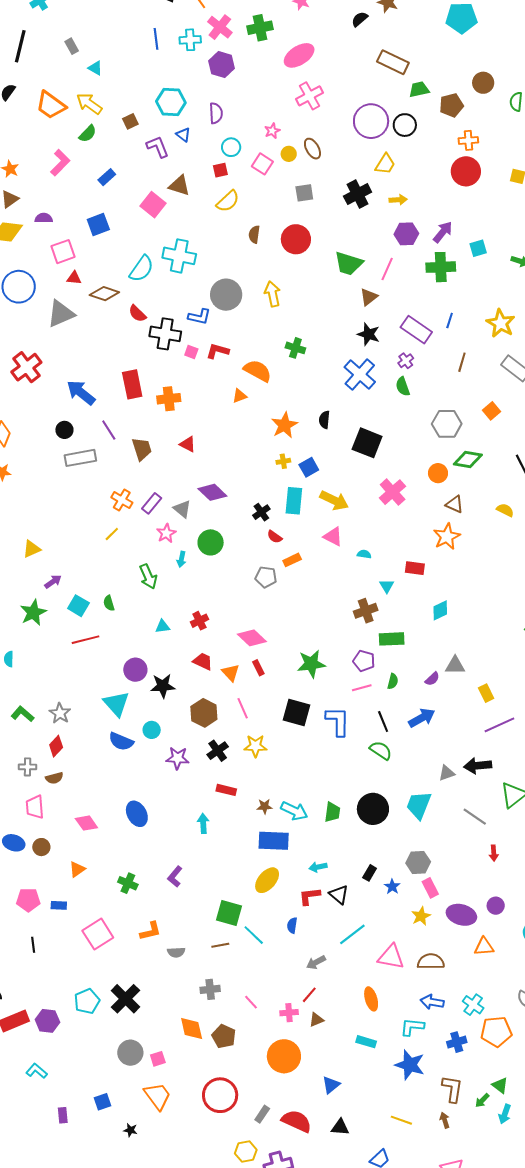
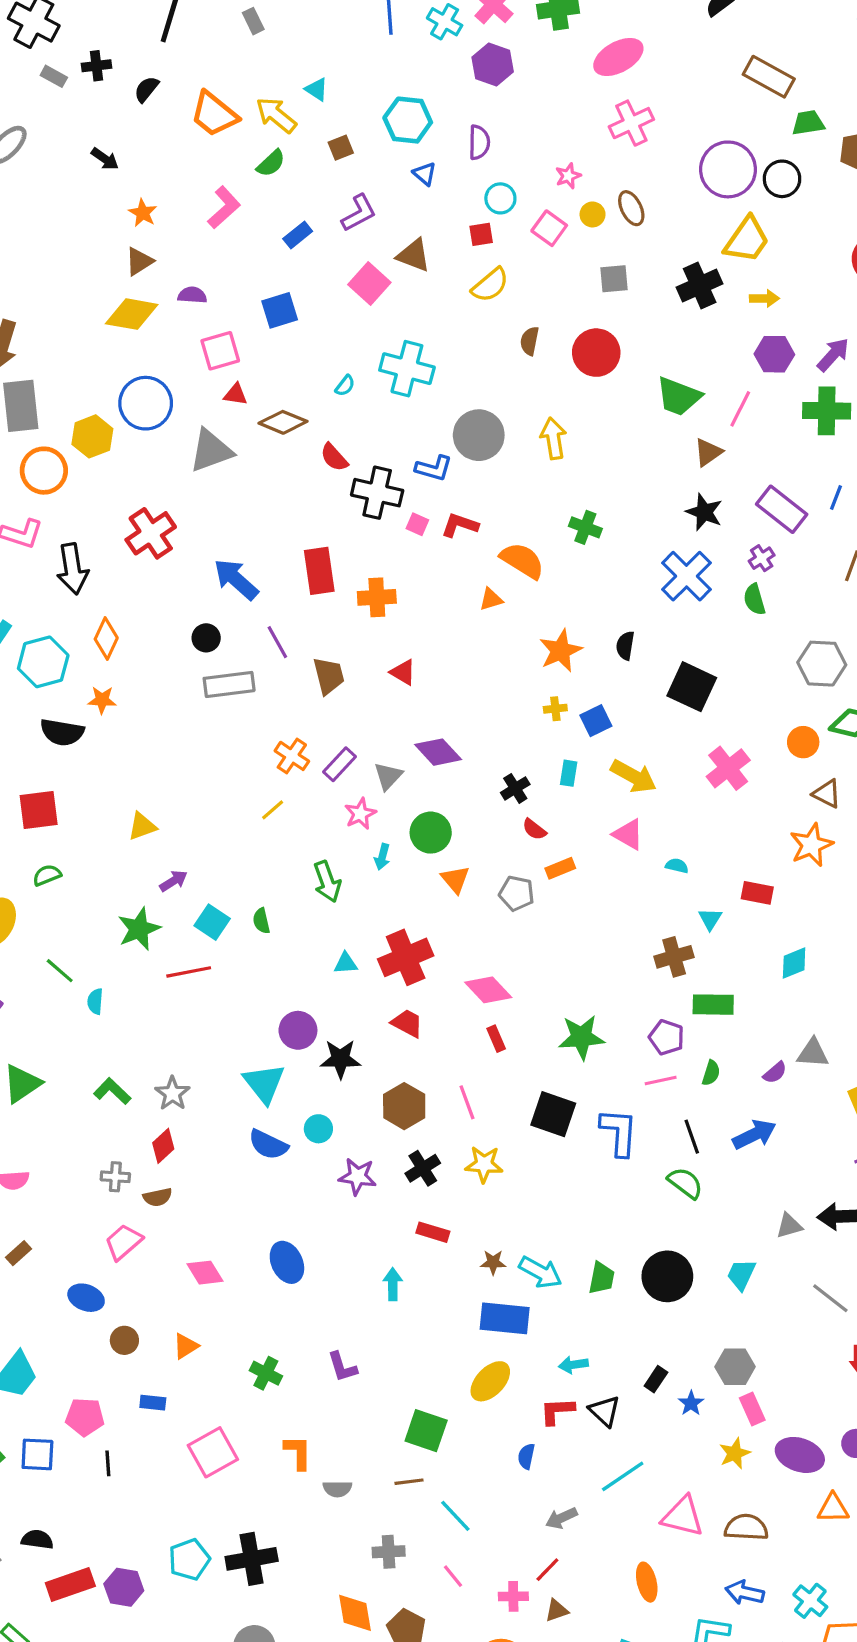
cyan cross: (190, 40) -> (445, 22), turned 30
cyan triangle: (95, 68) -> (317, 89), moved
purple L-shape: (158, 147) -> (359, 213), moved, turned 80
yellow trapezoid: (385, 164) -> (747, 240), size x1.4
cyan semicircle: (142, 269) -> (345, 386), size x0.5
cyan rectangle: (294, 501) -> (569, 773), size x0.6
gray triangle: (182, 509) -> (388, 776), turned 30
red cross: (199, 621) -> (406, 957), size x1.8
red line: (86, 640) -> (189, 972), moved
orange triangle: (231, 673) -> (455, 879), moved
cyan trapezoid: (419, 805) -> (741, 1275), size x0.7
pink trapezoid: (35, 807) -> (124, 1242), turned 50
brown circle: (41, 847) -> (124, 1340), moved
purple L-shape: (175, 877) -> (342, 1367), turned -60
pink pentagon: (28, 900) -> (85, 1417), moved
orange L-shape: (150, 931) -> (298, 1452), turned -80
cyan line: (254, 935) -> (455, 1516), moved
black cross: (126, 999) -> (252, 1559), turned 32

